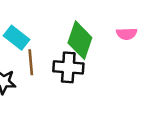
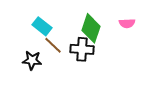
brown line: (31, 62) -> (53, 45), turned -42

